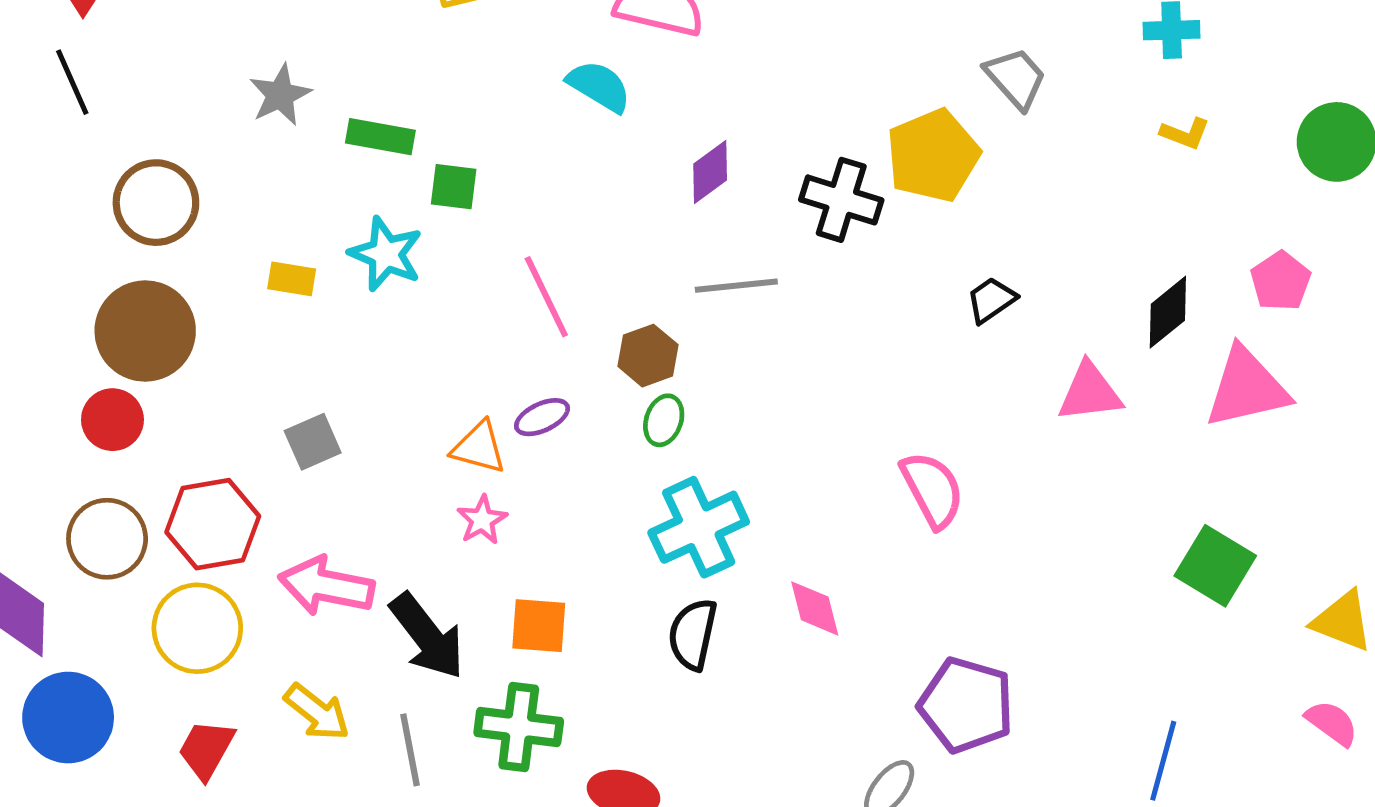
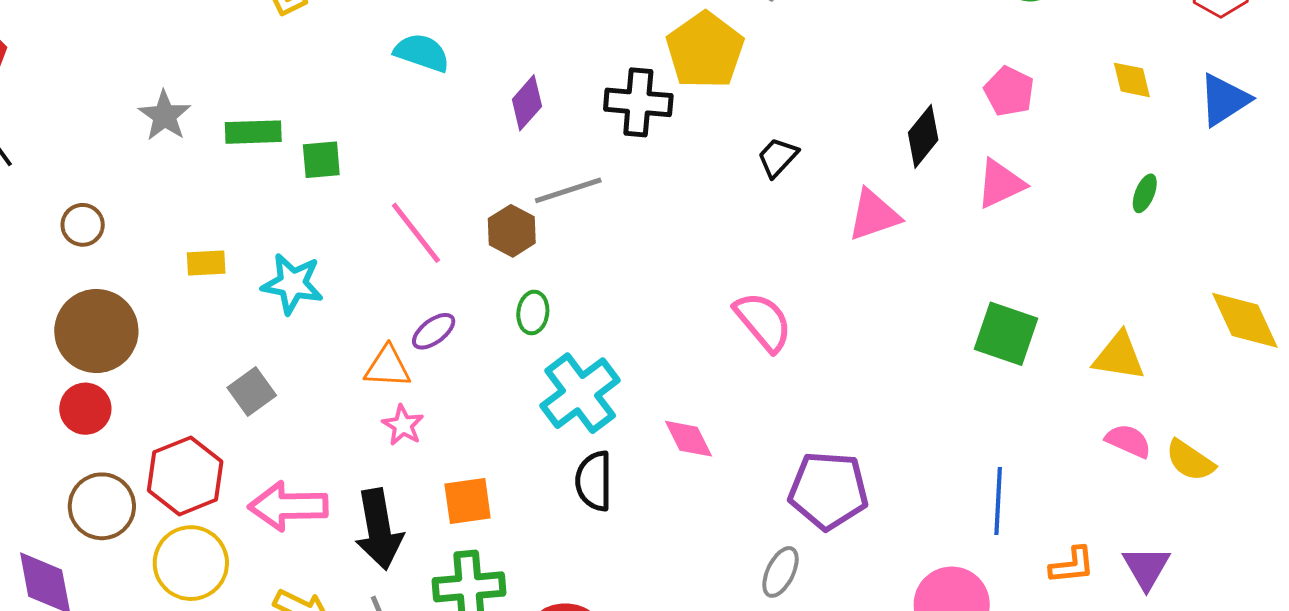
brown circle: (156, 203) -> (83, 225), size x0.6
cyan star: (386, 254) -> (292, 284), moved
brown hexagon: (648, 356) -> (512, 231), moved
pink triangle: (1247, 388) -> (1000, 184), size x0.7
black arrow: (427, 636) -> (379, 529), turned 40

